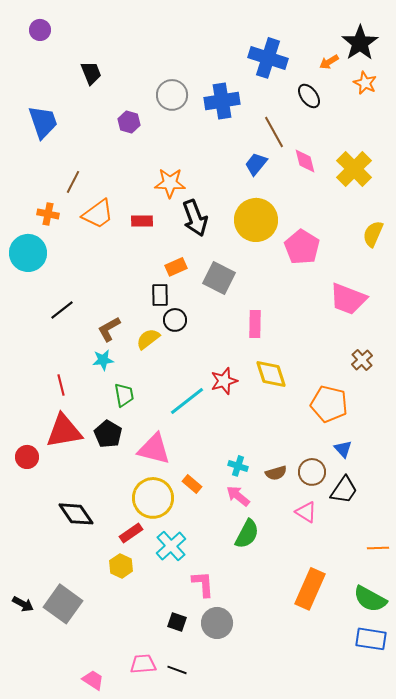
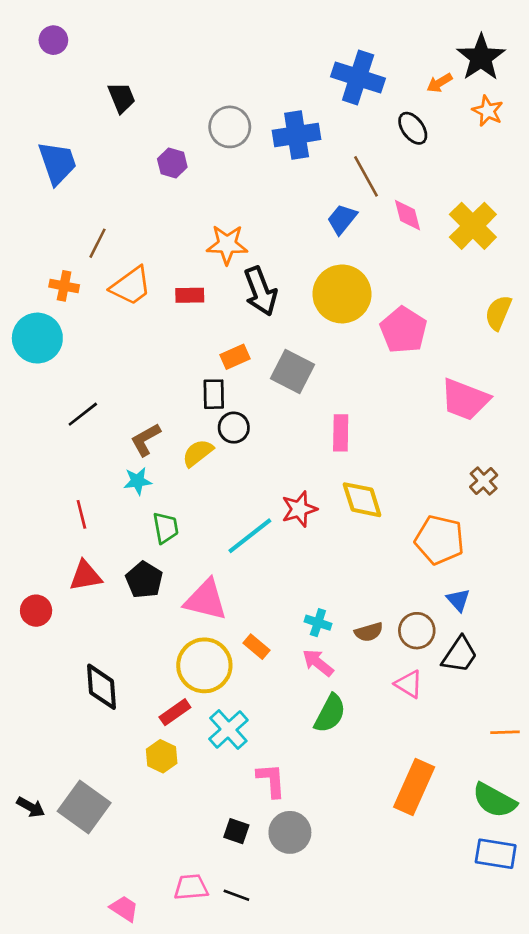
red triangle: (64, 431) -> (85, 576), size x0.7
black diamond: (76, 514) -> (101, 687), turned 30

